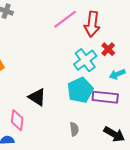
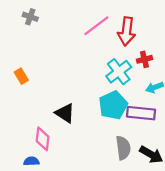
red cross: (108, 49) -> (144, 59), turned 32
gray semicircle: (74, 129) -> (123, 148), moved, size x1.5

